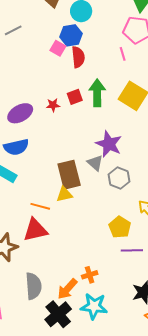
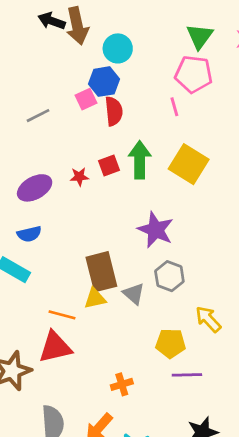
gray line: (13, 30) -> (38, 116), moved
pink square: (58, 48) -> (86, 99), turned 35
blue semicircle: (16, 147) -> (29, 234), size x0.7
gray triangle: (95, 163) -> (134, 294), moved
yellow pentagon: (120, 227) -> (171, 343), turned -30
orange cross: (90, 275) -> (122, 384), moved

